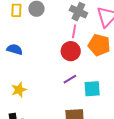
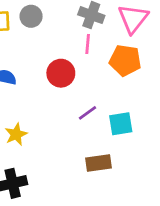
red circle: (71, 51) -> (61, 73), moved

